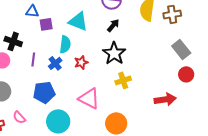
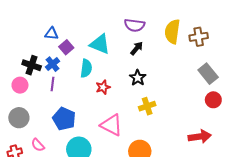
purple square: (46, 24) -> (66, 47), turned -32
black star: (114, 53) -> (138, 78), size x0.7
blue cross: (55, 63) -> (53, 64), moved
blue pentagon: (44, 92) -> (64, 119), turned 30
red arrow: (165, 99) -> (200, 137), moved

